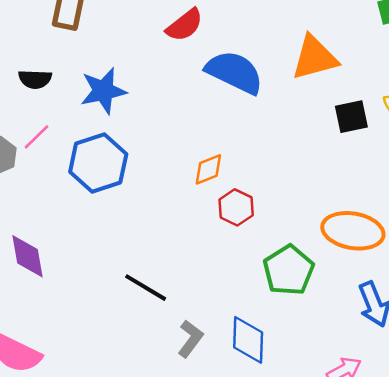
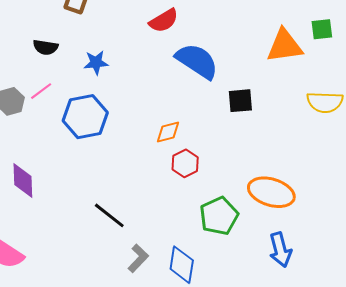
orange triangle: (315, 58) -> (285, 46), moved
blue star: (103, 91) -> (96, 63), size x0.7
black square: (351, 117) -> (240, 101), moved

